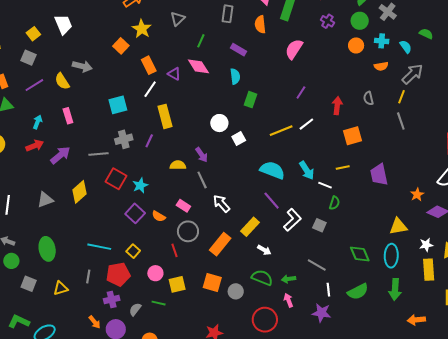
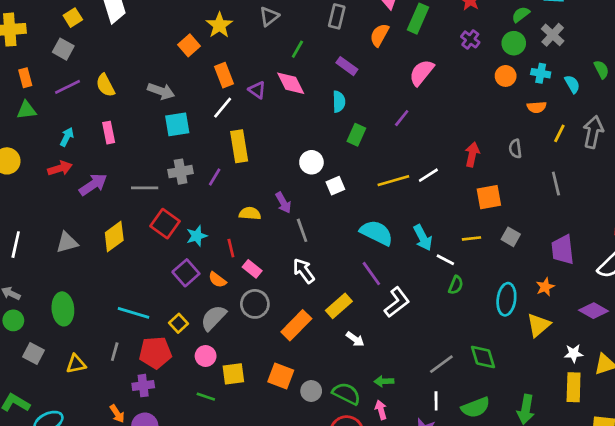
orange semicircle: (260, 24) -> (379, 35), turned 30
green semicircle: (426, 34) -> (601, 69), turned 32
gray arrow: (82, 66) -> (161, 91), moved
gray arrow: (412, 74) -> (593, 132), moved, turned -40
purple line: (301, 93) -> (402, 118), moved
yellow line: (402, 97) -> (559, 133), moved
purple trapezoid: (379, 175) -> (563, 250), moved
gray line: (202, 180) -> (302, 230), moved
orange star: (417, 195) -> (545, 287), moved
gray square: (319, 225) -> (511, 237), moved
yellow triangle: (398, 226) -> (539, 325), turned -36
red line: (174, 250) -> (231, 248), moved
cyan ellipse: (391, 256) -> (506, 299), moved
gray line: (317, 265) -> (441, 364), moved, turned -72
green semicircle: (262, 278) -> (346, 394), moved
gray semicircle: (135, 309) -> (213, 318), moved, size x1.5

